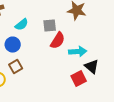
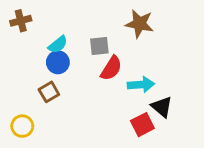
blue circle: (13, 45) -> (58, 62), moved
brown square: (16, 67) -> (49, 92), moved

